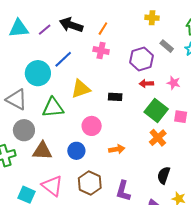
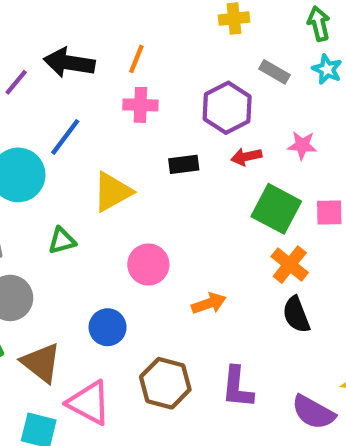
black rectangle: (115, 97) -> (184, 164), moved
green triangle: (53, 108) -> (62, 241), size x0.6
brown triangle: (42, 151) -> (41, 363), moved, turned 45
blue circle: (76, 151) -> (108, 327), moved
black semicircle: (164, 175) -> (296, 315), moved, turned -30

